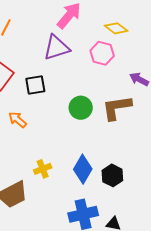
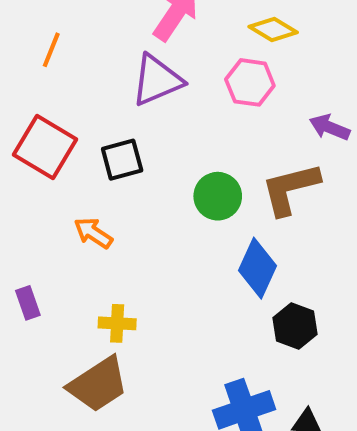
yellow cross: (43, 169) -> (117, 323), moved, turned 30
blue diamond: (83, 169) -> (257, 268), moved

